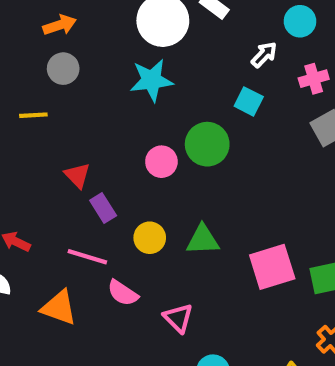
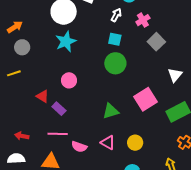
green circle: (207, 144) -> (115, 63), moved
pink circle: (161, 162) -> (69, 80), moved
yellow circle: (150, 238) -> (135, 143), moved
pink square: (272, 267) -> (145, 99), moved
pink triangle: (178, 318) -> (108, 143), moved

